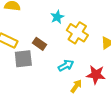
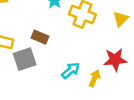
cyan arrow: (66, 66) -> (71, 70), moved

